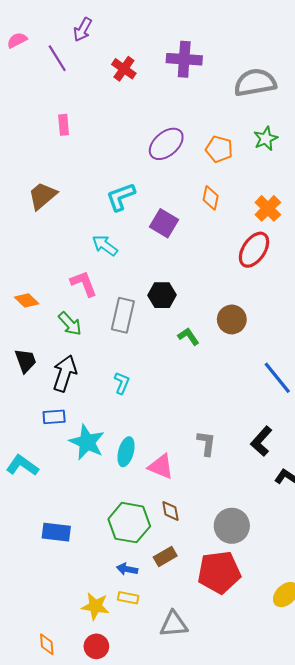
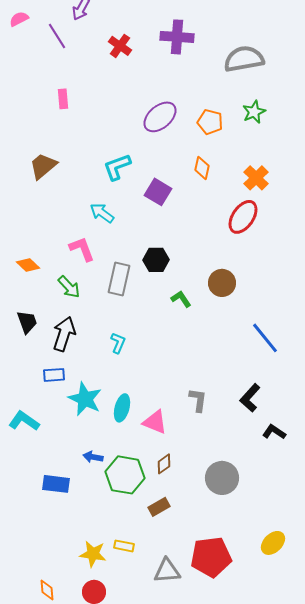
brown diamond: (170, 511) -> (164, 464), turned 65
blue arrow: (127, 569) -> (93, 457), moved
red pentagon: (219, 572) -> (211, 557), moved

